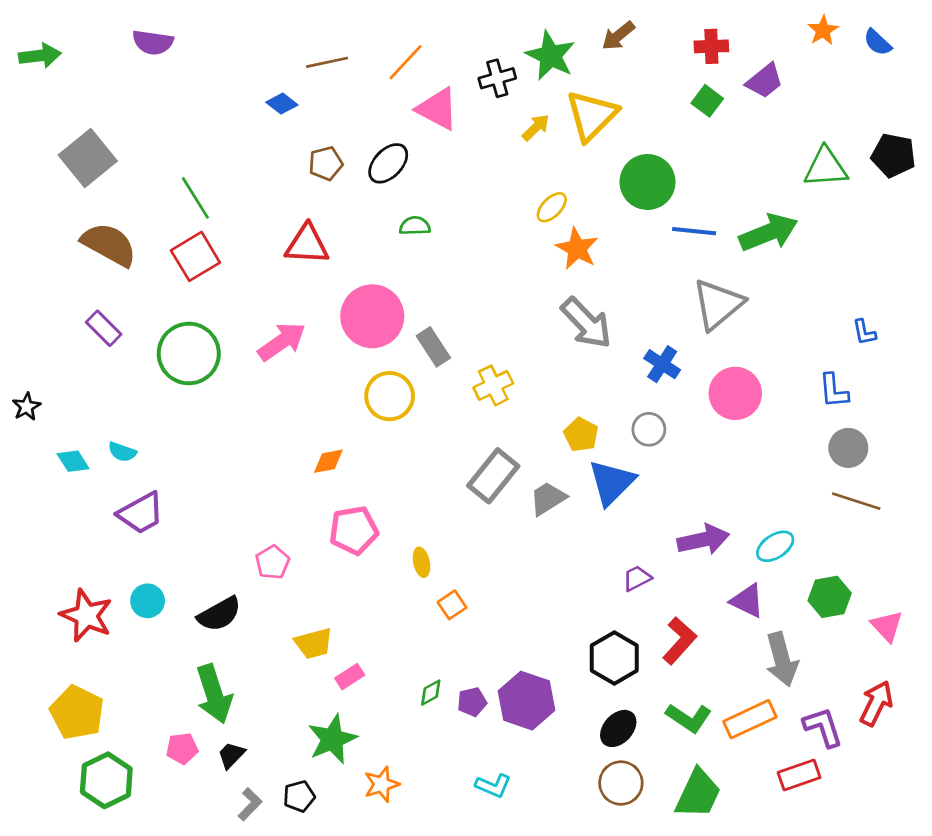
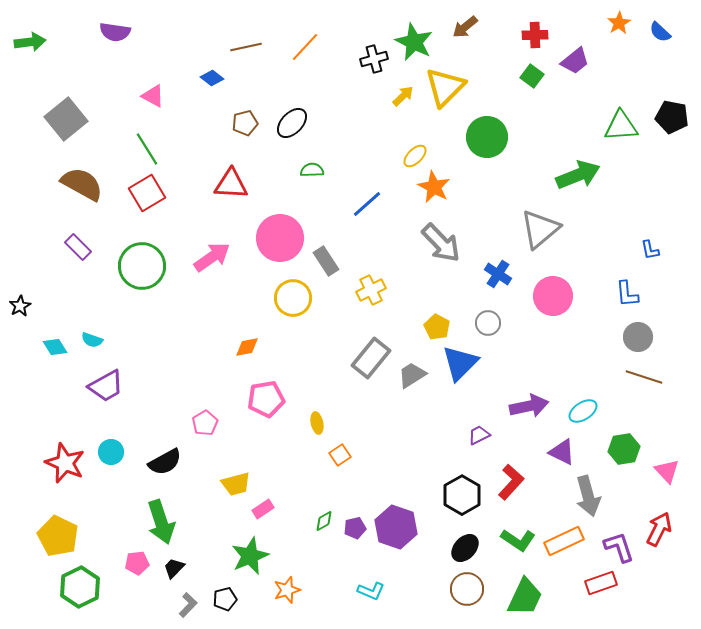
pink triangle: (437, 109) -> (153, 96), moved, size x0.7
blue line: (694, 231) -> (367, 204), moved, turned -48

